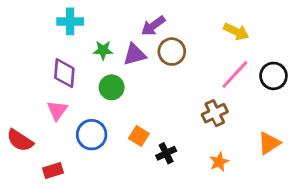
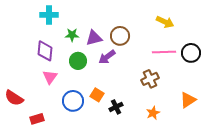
purple arrow: (153, 26) -> (107, 57), moved
pink line: (235, 74) -> (164, 52), turned 45
pink triangle: (57, 110) -> (50, 77), moved
blue circle: (92, 135) -> (73, 101), moved

